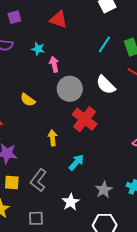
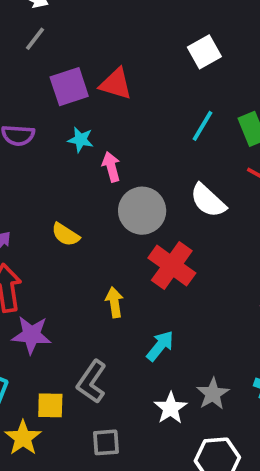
purple square: (14, 17) -> (69, 87), moved, size x1.5
yellow square: (12, 182) -> (50, 405), moved
white star: (71, 202) -> (171, 408), moved
gray square: (36, 218) -> (106, 442), moved

